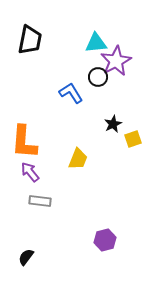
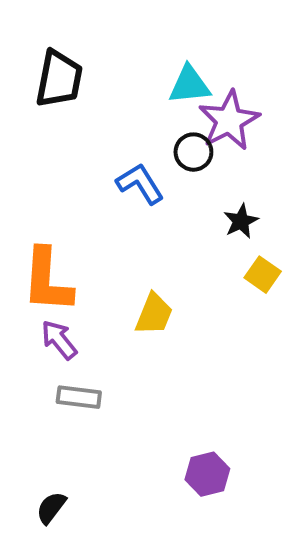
black star: (113, 124) -> (241, 221), moved
yellow square: (133, 139) -> (263, 275), turned -36

